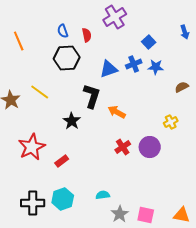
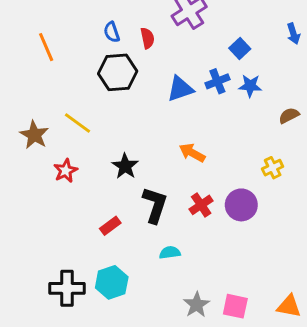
black L-shape: (92, 96) -> (155, 205), moved
red star: (32, 147) -> (66, 171), moved, size x0.6
cyan semicircle: (103, 195) -> (170, 253), moved

